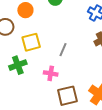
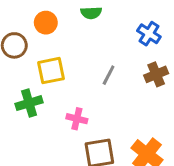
gray line: (63, 50) -> (109, 75), moved

